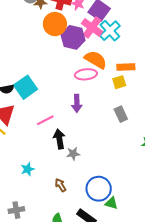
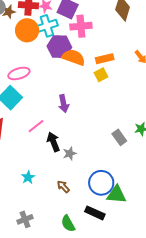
pink cross: (92, 27) -> (81, 26), moved, turned -30
cyan cross: (110, 31) -> (47, 26), moved, turned 35
purple hexagon: (73, 37) -> (59, 47), moved
pink ellipse: (86, 74) -> (19, 73), moved
gray rectangle: (121, 114) -> (119, 137), moved
green triangle: (111, 203) -> (116, 194), size x1.5

